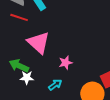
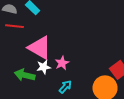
pink star: (66, 63) -> (62, 63), moved
white star: (27, 78) -> (44, 67), moved

